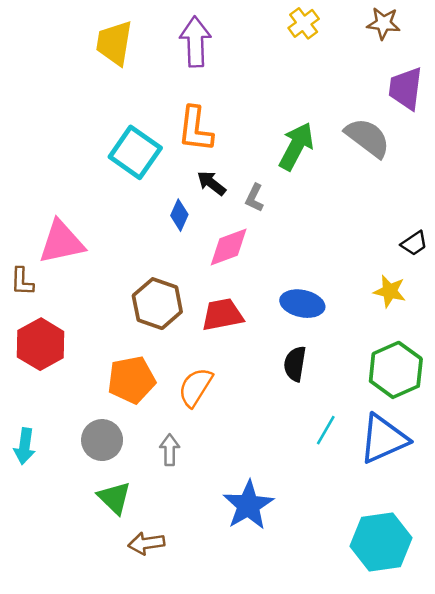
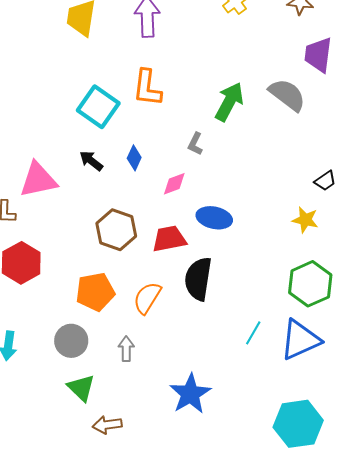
black arrow: (211, 183) -> (91, 161), moved
pink diamond: (229, 247) -> (174, 184), size x0.7
blue ellipse: (302, 304) -> (214, 218), moved
black semicircle: (295, 364) -> (198, 279), moved, size x1.5

